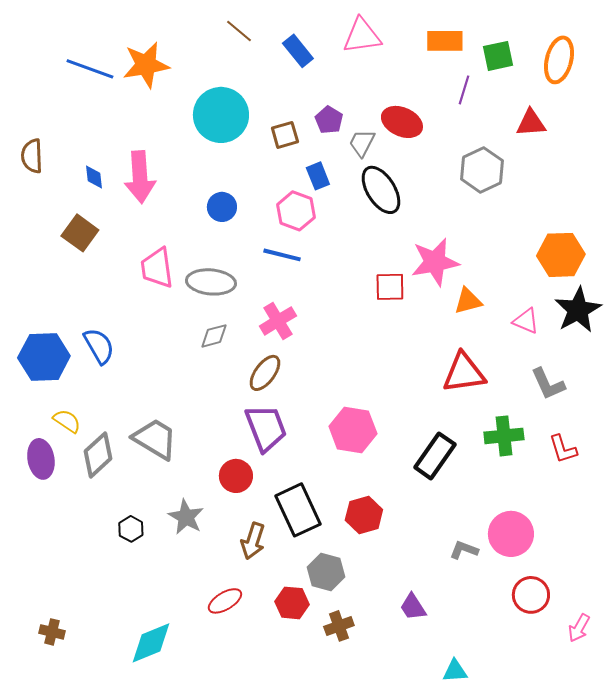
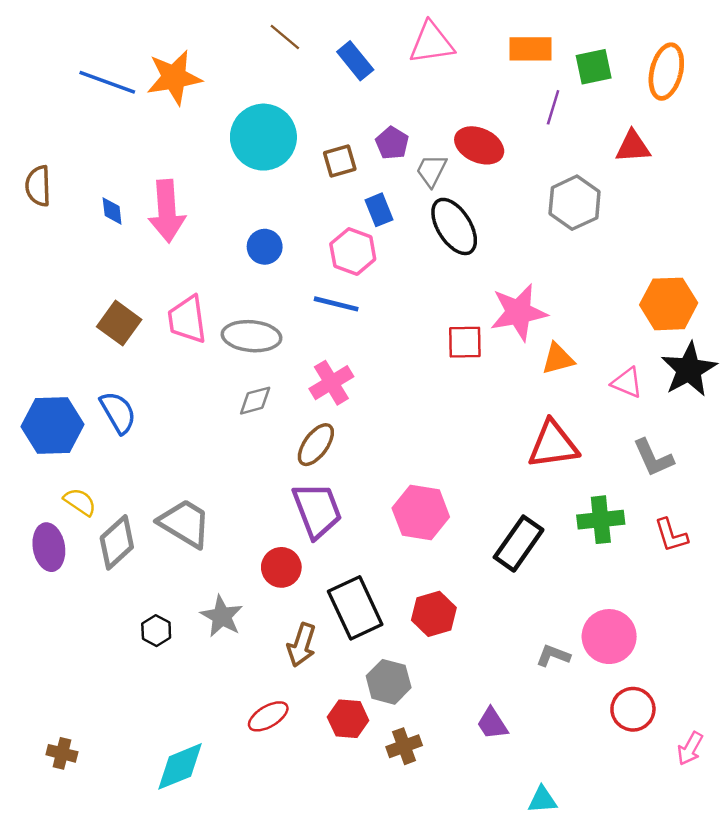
brown square: (80, 233) -> (119, 323), moved

